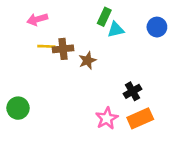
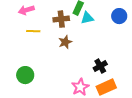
brown cross: (63, 49) -> (61, 19), moved
green circle: (18, 108) -> (25, 75), moved

